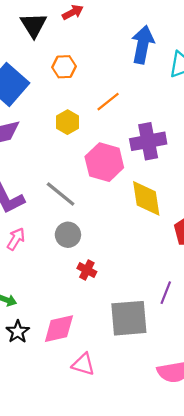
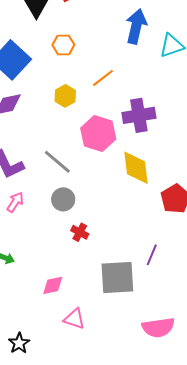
pink diamond: (59, 329) -> (53, 285), size x0.7
black star: (18, 332) -> (19, 343), moved

